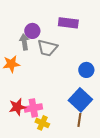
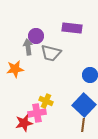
red star: (17, 107) -> (24, 123), moved
yellow cross: (42, 123) -> (46, 101), moved

